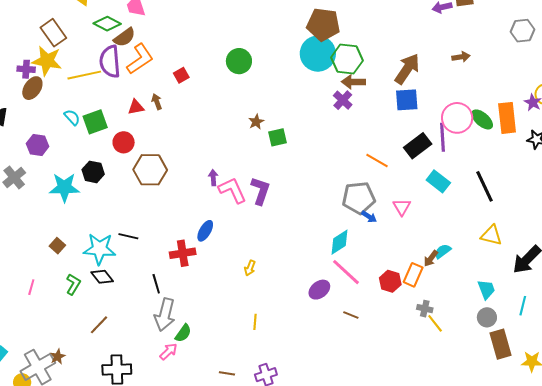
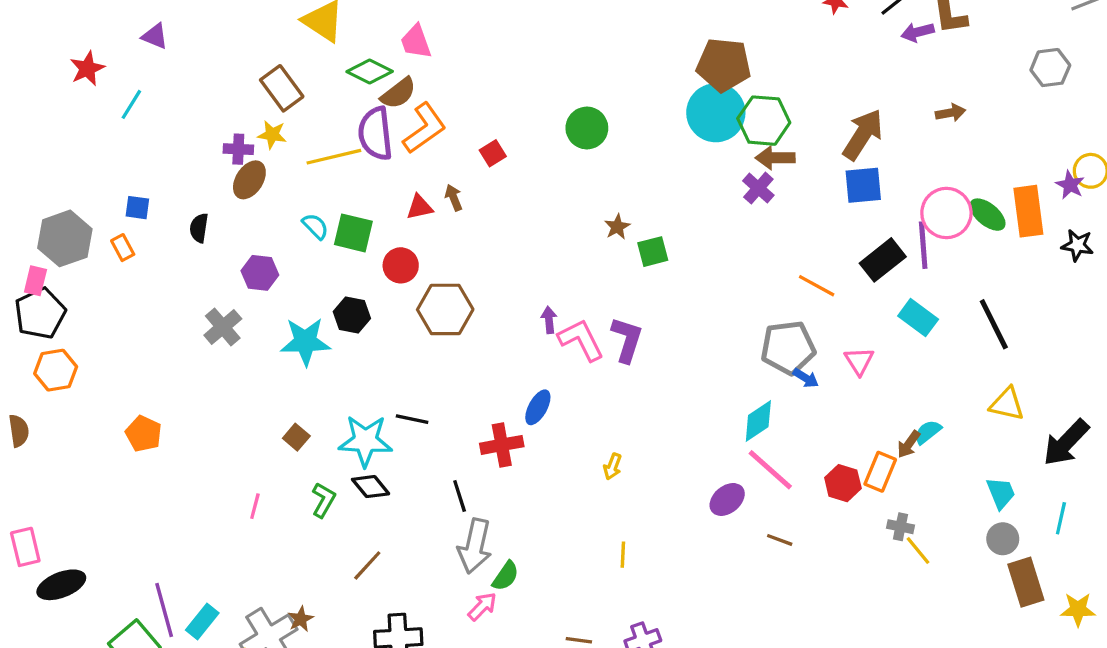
yellow star: (47, 61) -> (272, 135), size x0.6
green square: (95, 122) -> (353, 233), turned 35

